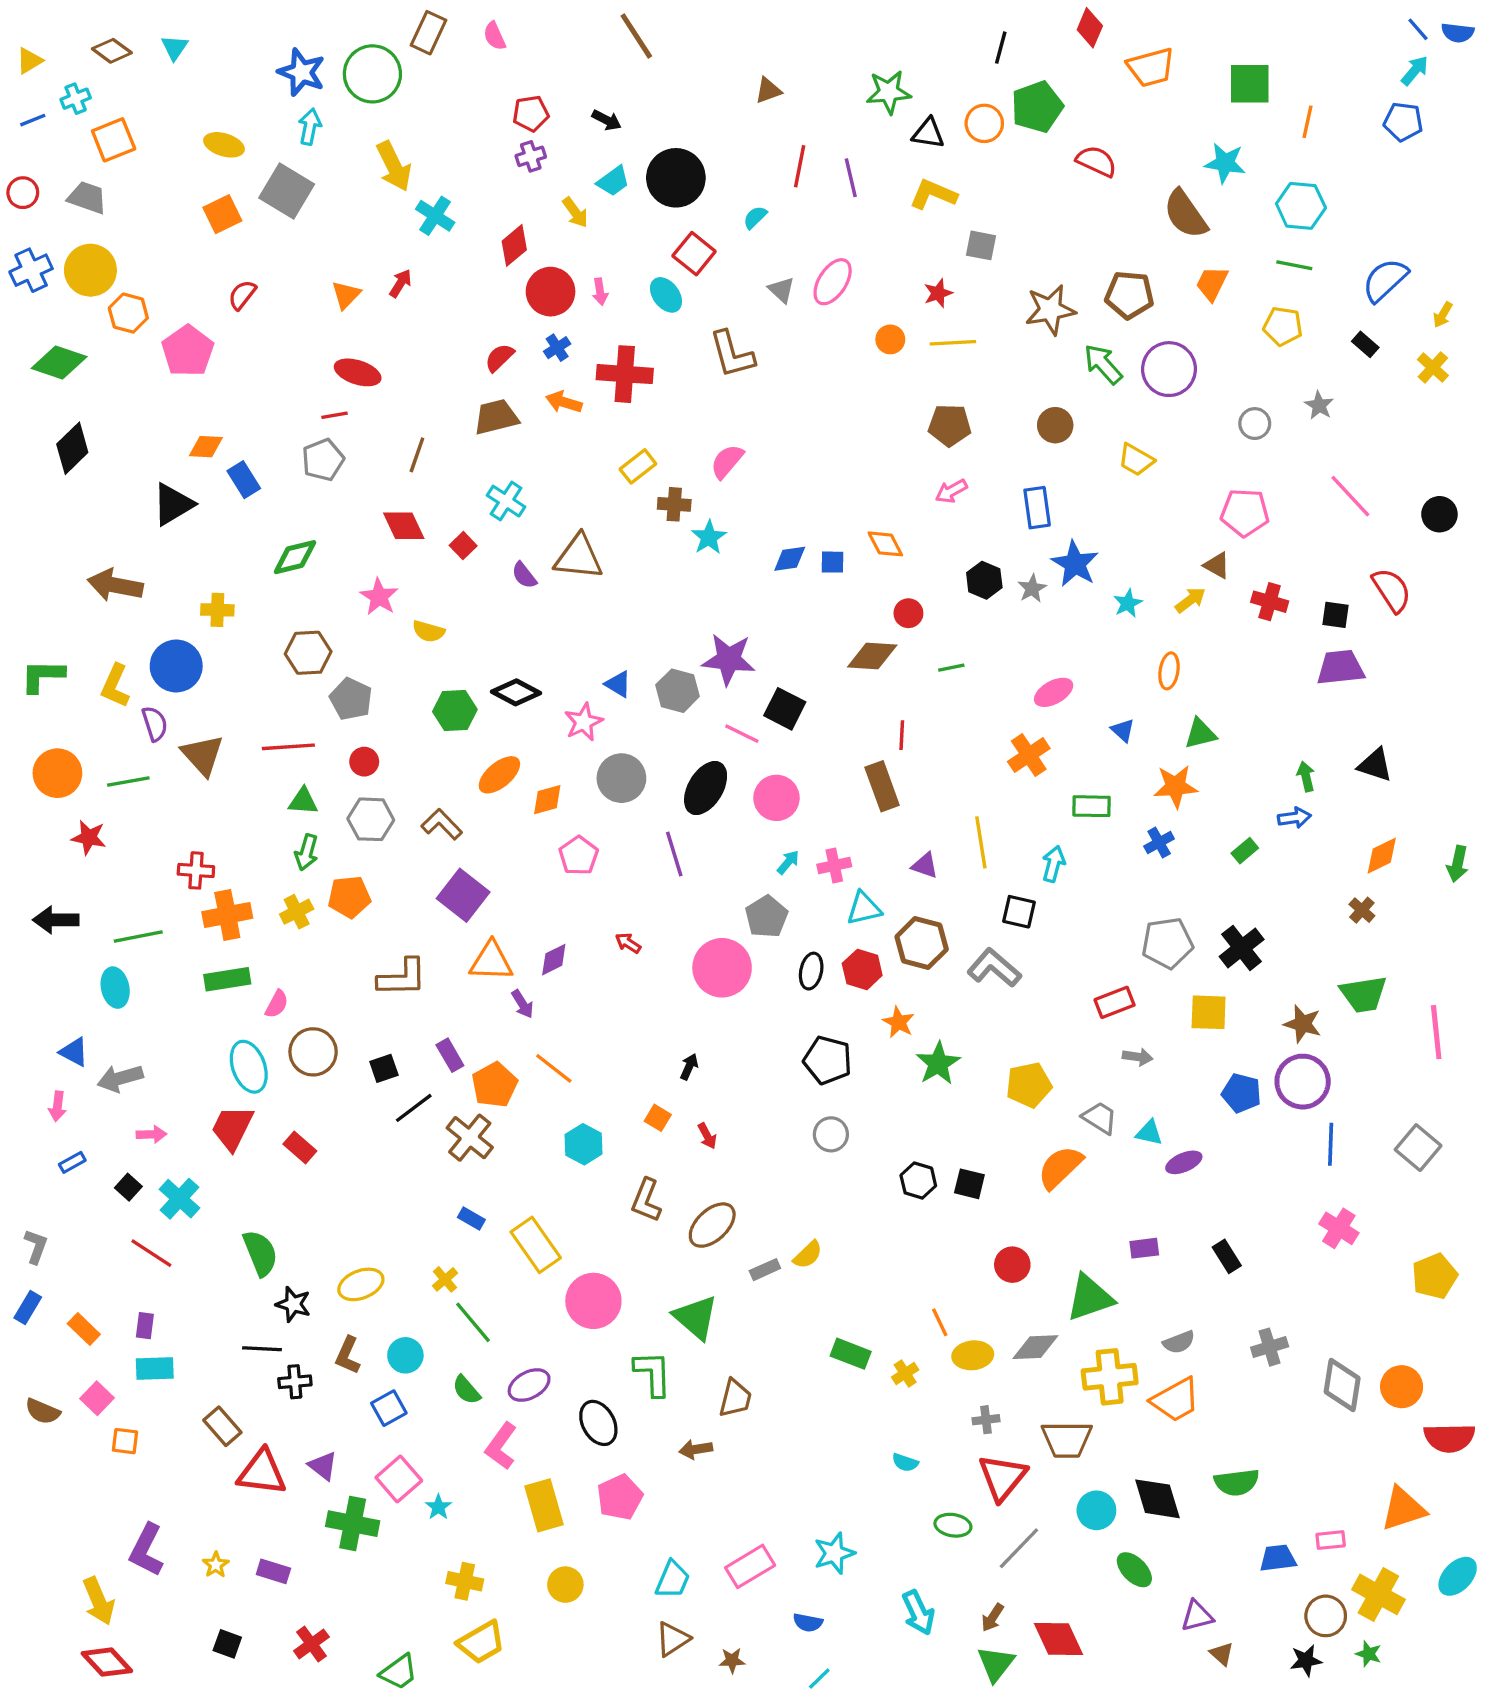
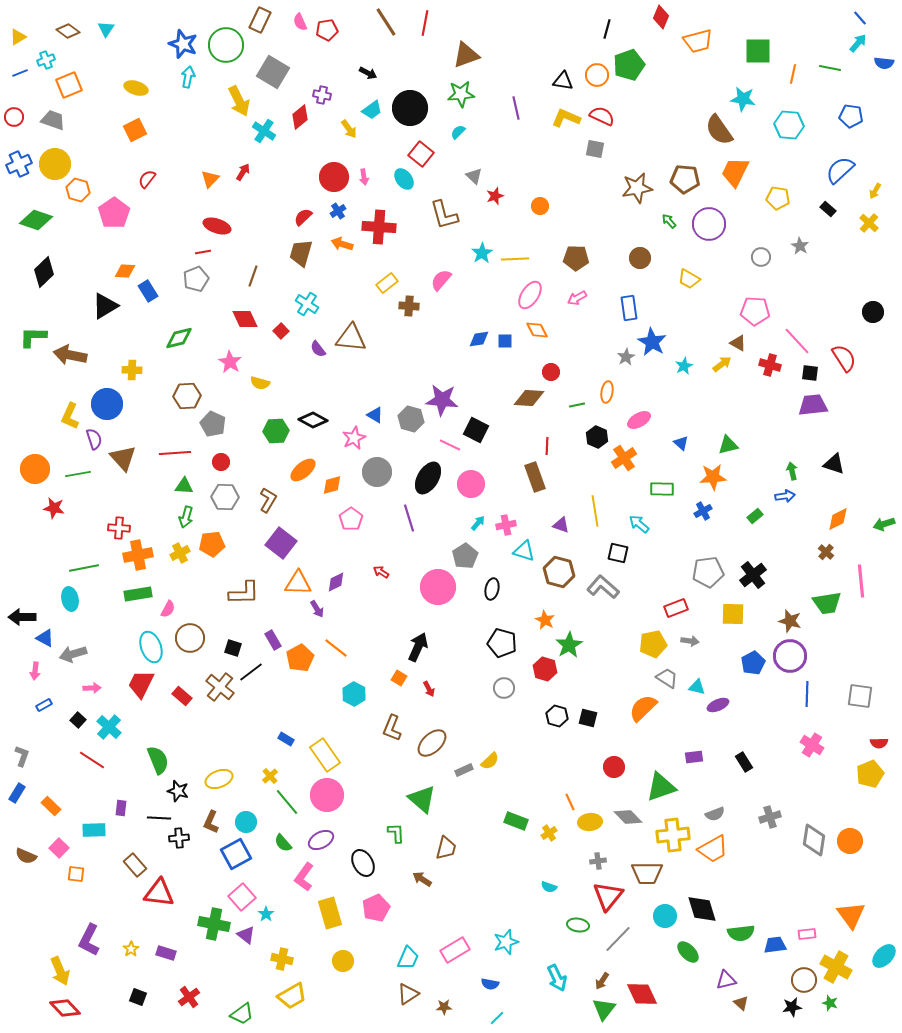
blue semicircle: (1458, 33) -> (884, 63), moved
brown triangle: (768, 90) -> (466, 55), size x1.6
green star: (889, 92) -> (461, 94), moved
red pentagon: (531, 113) -> (327, 30), moved
blue pentagon: (1403, 122) -> (851, 116), moved
purple cross: (531, 156) -> (322, 95), turned 30
red semicircle: (1096, 161) -> (602, 116), moved
red line: (800, 166) -> (425, 23), moved
gray square: (287, 191) -> (273, 72), moved
red diamond: (514, 245) -> (300, 117), moved
green line: (1294, 265) -> (830, 68), moved
pink ellipse: (833, 282) -> (530, 295), moved
orange trapezoid: (1212, 283) -> (735, 172), size x1.4
red star: (938, 293) -> (495, 196), moved
yellow line: (953, 343) -> (515, 259), moved
green arrow: (1103, 364) -> (669, 221), size x0.6
brown trapezoid: (496, 417) -> (301, 253), turned -60
pink line: (1350, 496) -> (797, 341), moved
cyan star: (709, 537) -> (482, 253), moved
black hexagon: (984, 580) -> (597, 437), moved
orange ellipse: (1169, 671) -> (607, 392), moved
green L-shape: (43, 676) -> (33, 337), moved
brown L-shape: (442, 824) -> (268, 500), turned 75
cyan arrow: (1054, 864) -> (639, 524), turned -65
green arrow: (1458, 864) -> (884, 524), turned 60
cyan triangle: (864, 908) -> (524, 551), turned 30
black arrow: (56, 920) -> (22, 617), moved
red hexagon: (862, 969) -> (545, 669), moved
pink line: (1436, 1032) -> (861, 581), moved
black arrow: (689, 1067) -> (418, 647), size x1.8
black square: (384, 1068) -> (233, 648), turned 36
yellow pentagon: (1029, 1085) -> (653, 644), moved
blue pentagon: (1242, 1093) -> (753, 663), turned 30
brown cross: (470, 1138) -> (220, 687), moved
gray square: (1418, 1148) -> (860, 696), turned -32
pink circle: (593, 1301) -> (327, 795), moved
purple rectangle: (145, 1326) -> (121, 808), moved
gray diamond: (1035, 1347) -> (628, 817), turned 48
green L-shape: (653, 1373) -> (396, 833), size x0.7
blue square: (389, 1408) -> (236, 854), size x1.4
red semicircle: (1449, 1438) -> (879, 743), moved, size x0.6
brown arrow: (696, 1449) -> (422, 879), turned 42
purple triangle: (323, 1466) -> (246, 935), moved
green semicircle: (1237, 1482) -> (741, 933), moved
orange triangle: (1403, 1509) -> (851, 915), turned -48

